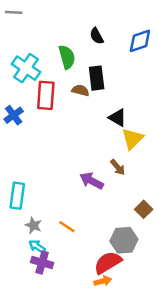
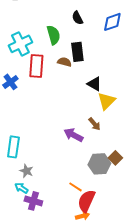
cyan cross: (26, 68) -> (20, 44), turned 30
orange line: (67, 227) -> (75, 187), moved
gray hexagon: (124, 240) -> (99, 164), moved
cyan arrow: (37, 246) -> (21, 188), moved
red semicircle: (108, 263) -> (86, 201), turned -35

